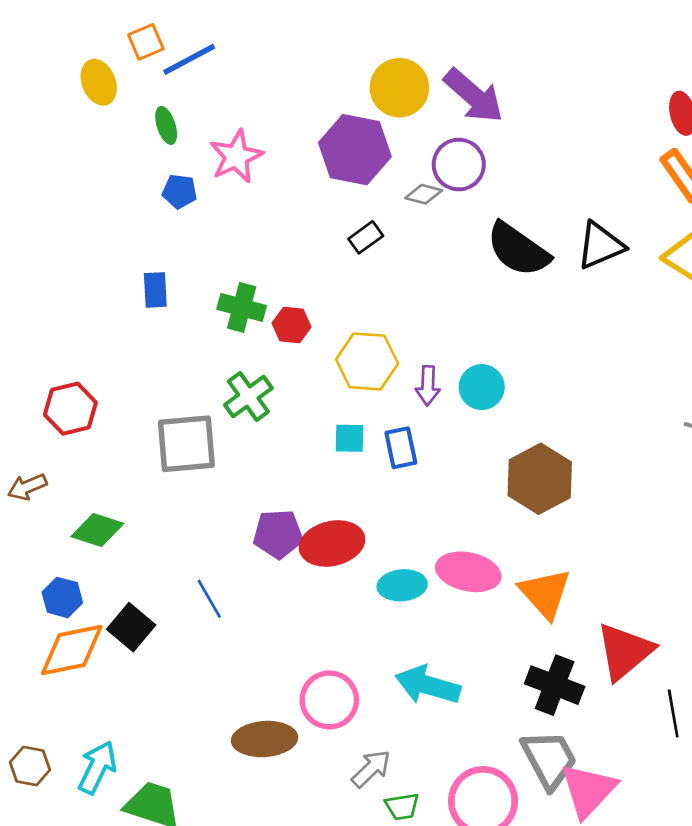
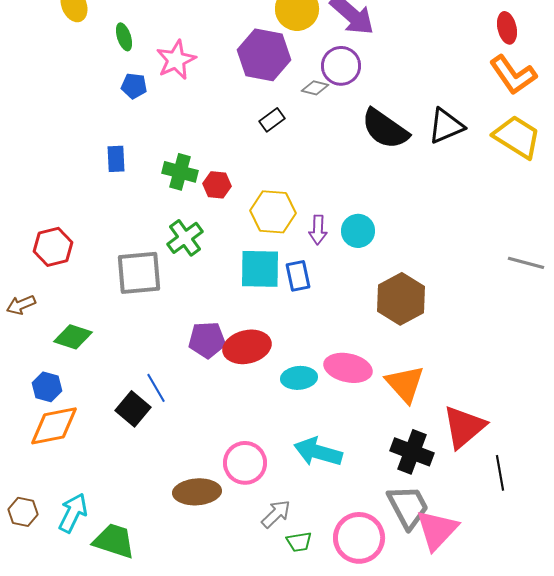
cyan square: (350, 438) -> (260, 269), size x1.8
black square: (131, 627) -> (133, 409), moved

